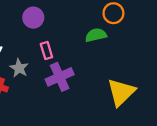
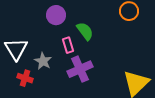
green semicircle: (96, 35) -> (85, 31), moved, turned 66

